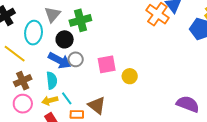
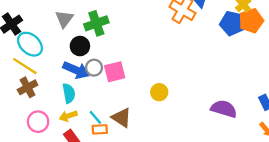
cyan ellipse: (34, 33) -> (30, 44), moved, turned -50
pink square: (107, 64) -> (115, 72), moved
yellow circle: (130, 76) -> (159, 92), moved
brown cross: (23, 81) -> (28, 87), moved
cyan line: (67, 98) -> (95, 117), moved

